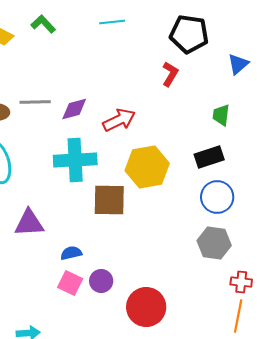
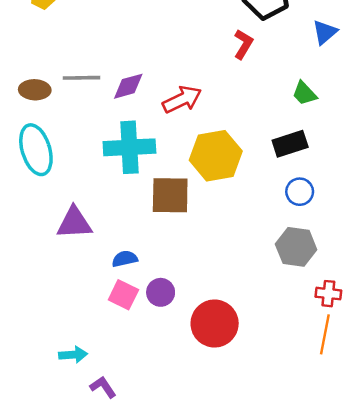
green trapezoid: (221, 115) -> (304, 93), turned -50
blue circle: (217, 197) -> (300, 192), size x0.7

